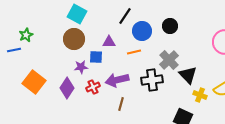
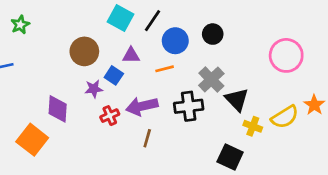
cyan square: (77, 14) -> (120, 18), moved
green star: (26, 35) -> (20, 25), moved
blue square: (96, 57) -> (114, 75), turned 32
orange square: (34, 82) -> (32, 140), moved
purple diamond: (67, 88) -> (58, 109), moved, turned -30

